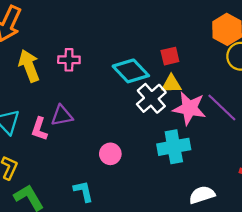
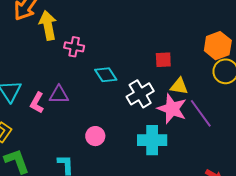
yellow arrow: (29, 66) -> (48, 25), moved
cyan diamond: (131, 71) -> (106, 75), moved, size x0.7
yellow triangle: (171, 84) -> (179, 86), moved

